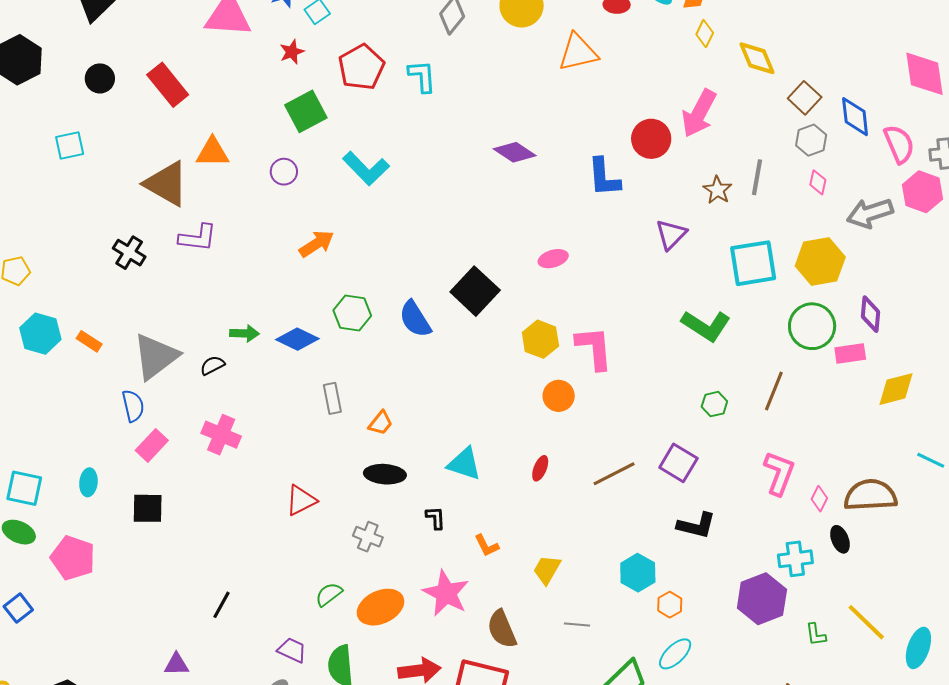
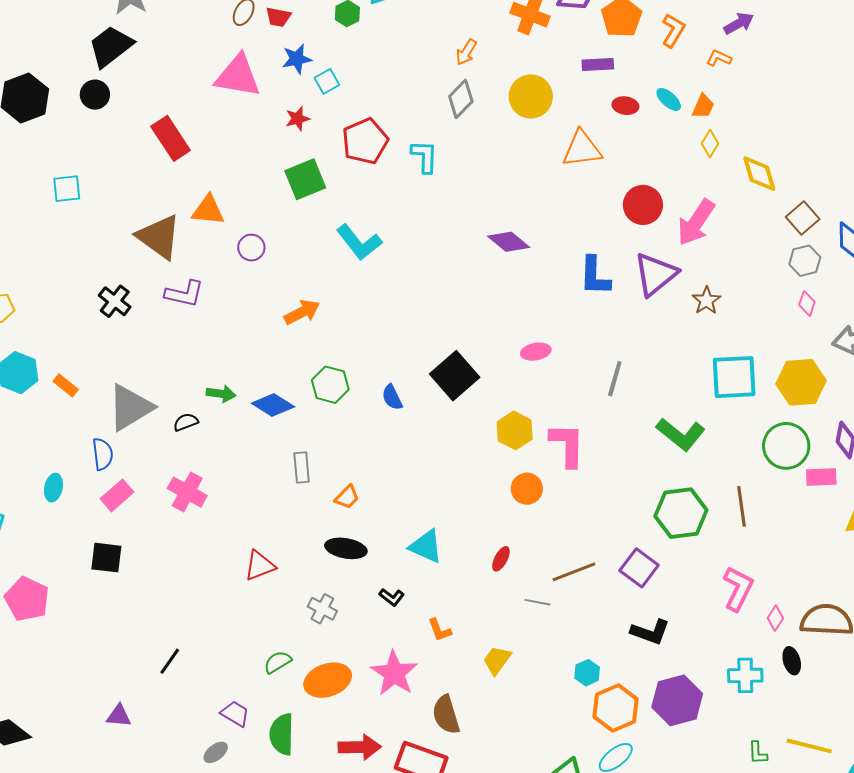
black circle: (100, 78) -> (95, 95), moved
red circle: (651, 139) -> (643, 205), moved
purple circle: (284, 172) -> (251, 248), moved
gray line: (757, 177) -> (615, 379), moved
purple triangle: (671, 235) -> (656, 274), moved, size x1.4
blue semicircle: (415, 319) -> (392, 397), size x0.7
brown line: (774, 391) -> (741, 506), turned -36
green hexagon: (714, 404) -> (681, 513), size x2.0
cyan ellipse: (88, 482) -> (53, 488), moved
black L-shape: (435, 518) -> (392, 597), turned 125
cyan hexagon: (638, 573) -> (587, 673), size x0.7
purple hexagon: (762, 599) -> (677, 700), moved
orange hexagon: (670, 605) -> (616, 708), size x1.8
yellow line: (866, 622) -> (809, 746), turned -36
gray line: (577, 625) -> (537, 602), moved

